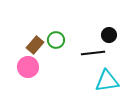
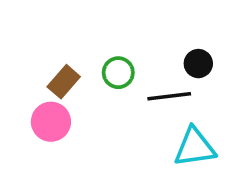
green circle: (56, 40) -> (118, 73), moved

